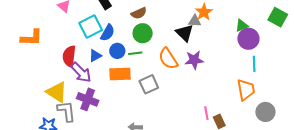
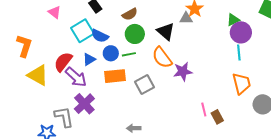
blue semicircle: (108, 33) -> (100, 36), turned 90
black triangle: (185, 33) -> (166, 31), moved
orange L-shape: (31, 38) -> (24, 46), turned -70
red semicircle: (69, 56) -> (63, 62), turned 35
purple star: (194, 60) -> (183, 72), moved
cyan line: (254, 64) -> (239, 53), moved
yellow triangle: (57, 92) -> (38, 75), moved
purple cross: (88, 99) -> (84, 104), turned 30

